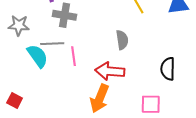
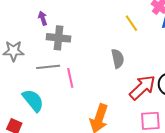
cyan semicircle: (37, 56) -> (33, 100), moved
red arrow: (110, 71) -> (142, 87), moved, turned 136

